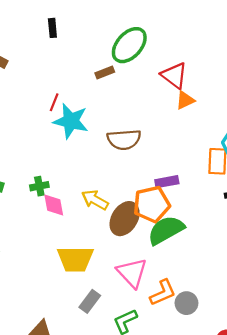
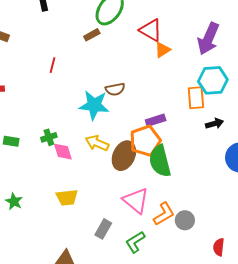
cyan star: (71, 121) -> (94, 105), moved
brown semicircle: (124, 140) -> (115, 89), size x0.7
green semicircle: (166, 230) -> (160, 161), turned -68
yellow trapezoid: (75, 259) -> (67, 197), moved, size x0.7

